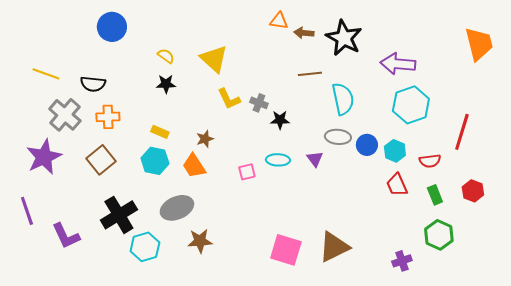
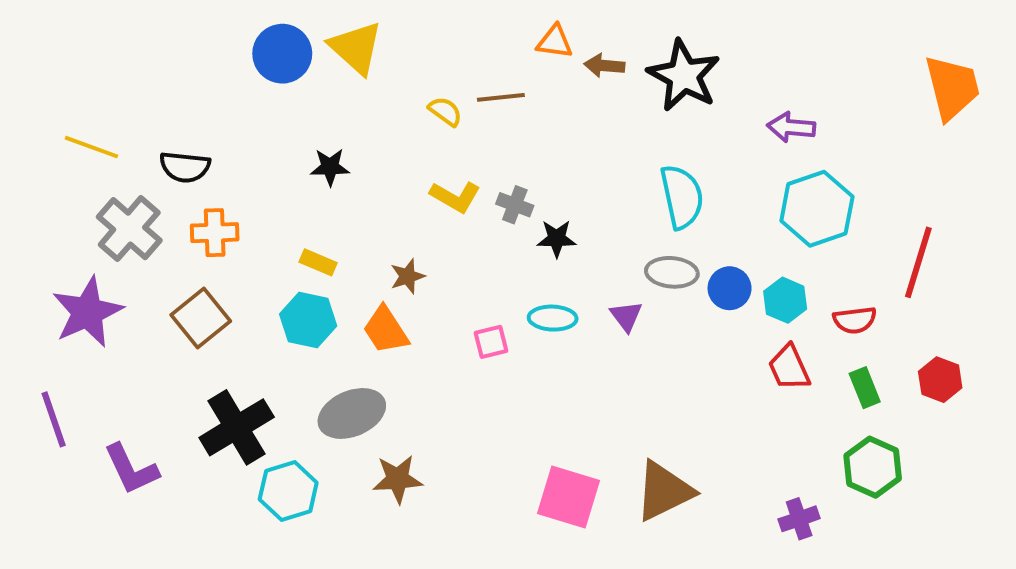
blue circle: (112, 27) -> (282, 54), moved
yellow semicircle: (166, 56) -> (445, 111), moved
yellow triangle: (214, 59) -> (356, 48), moved
purple arrow: (398, 64) -> (791, 127), size x0.7
brown line: (310, 74) -> (501, 97), moved
yellow L-shape: (229, 99) -> (455, 197), turned -35

